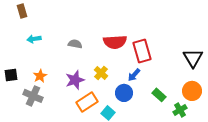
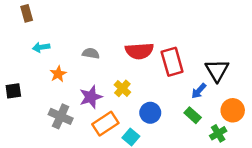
black triangle: (193, 58) -> (217, 70), moved
blue arrow: (134, 75) -> (199, 91), moved
orange star: (40, 76) -> (58, 74), moved
gray cross: (33, 96) -> (61, 116), moved

